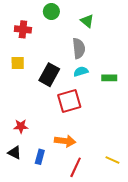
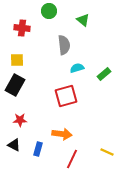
gray semicircle: (79, 48) -> (64, 45), moved
black rectangle: (49, 75) -> (15, 85), moved
green rectangle: (109, 78) -> (104, 74), turned -40

